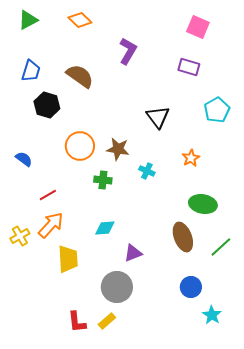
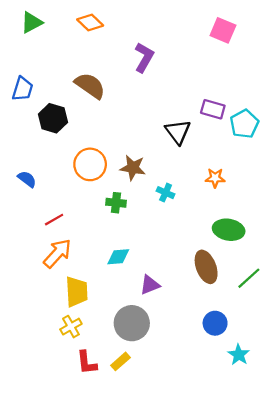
purple rectangle: (189, 67) -> (213, 109), moved
blue trapezoid: (31, 71) -> (23, 89), moved
orange star: (191, 158) -> (215, 178), turned 30
yellow cross: (20, 236) -> (71, 327), moved

